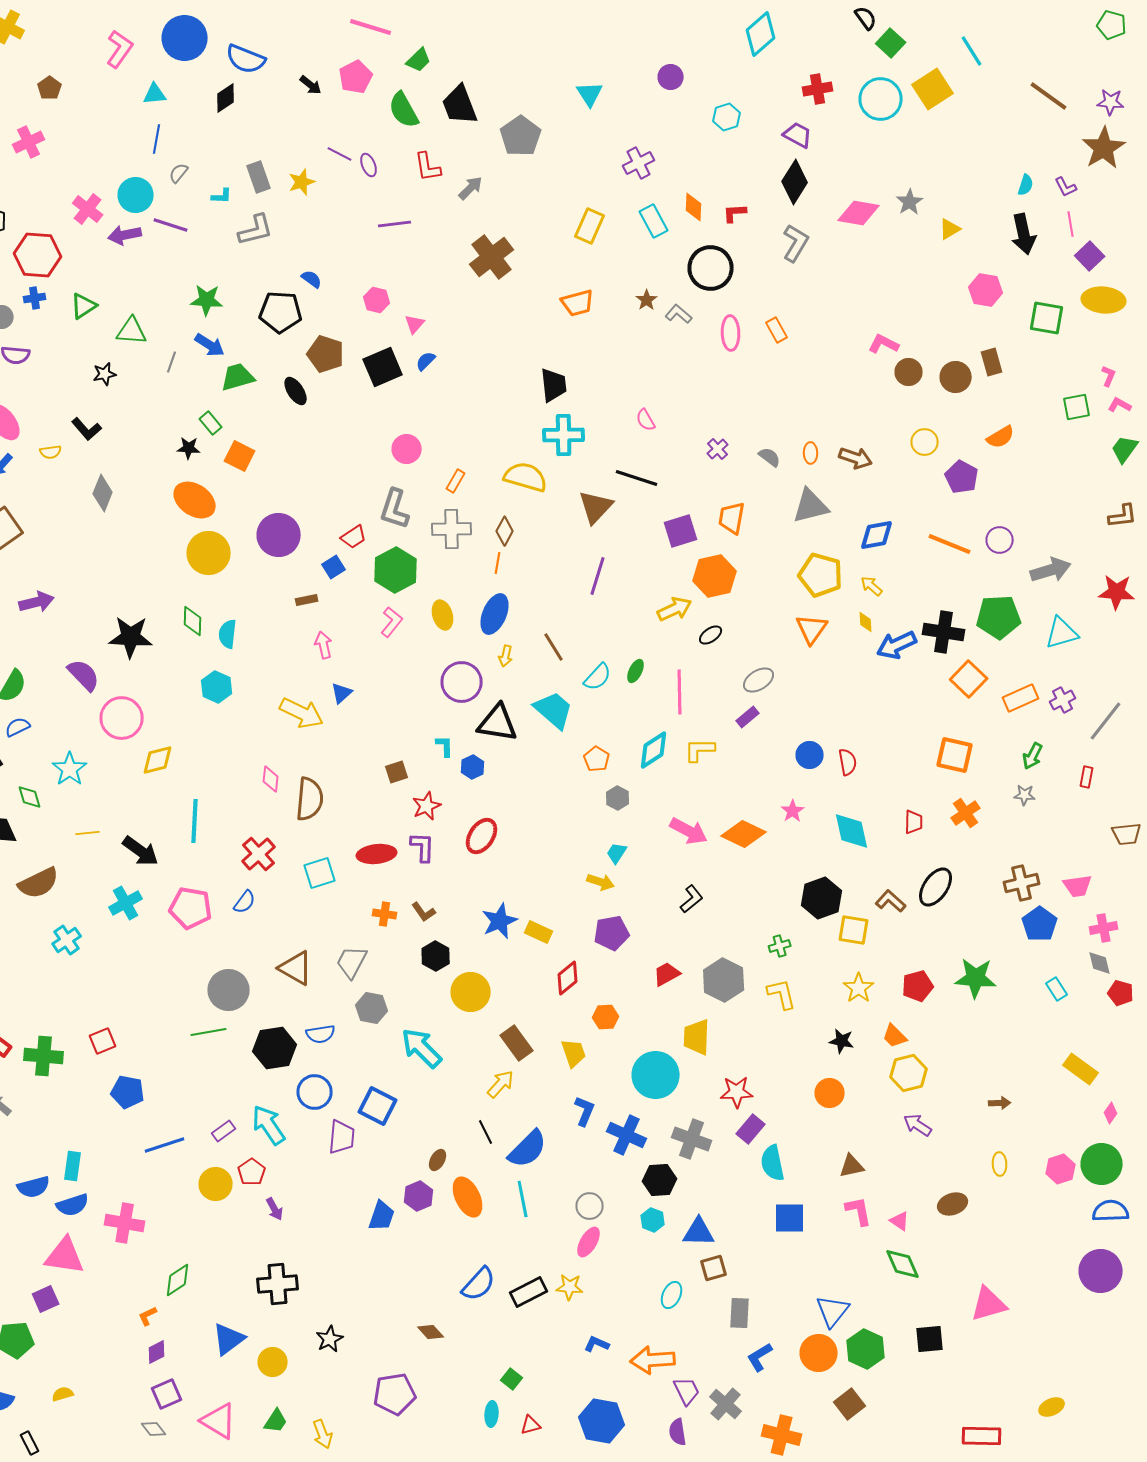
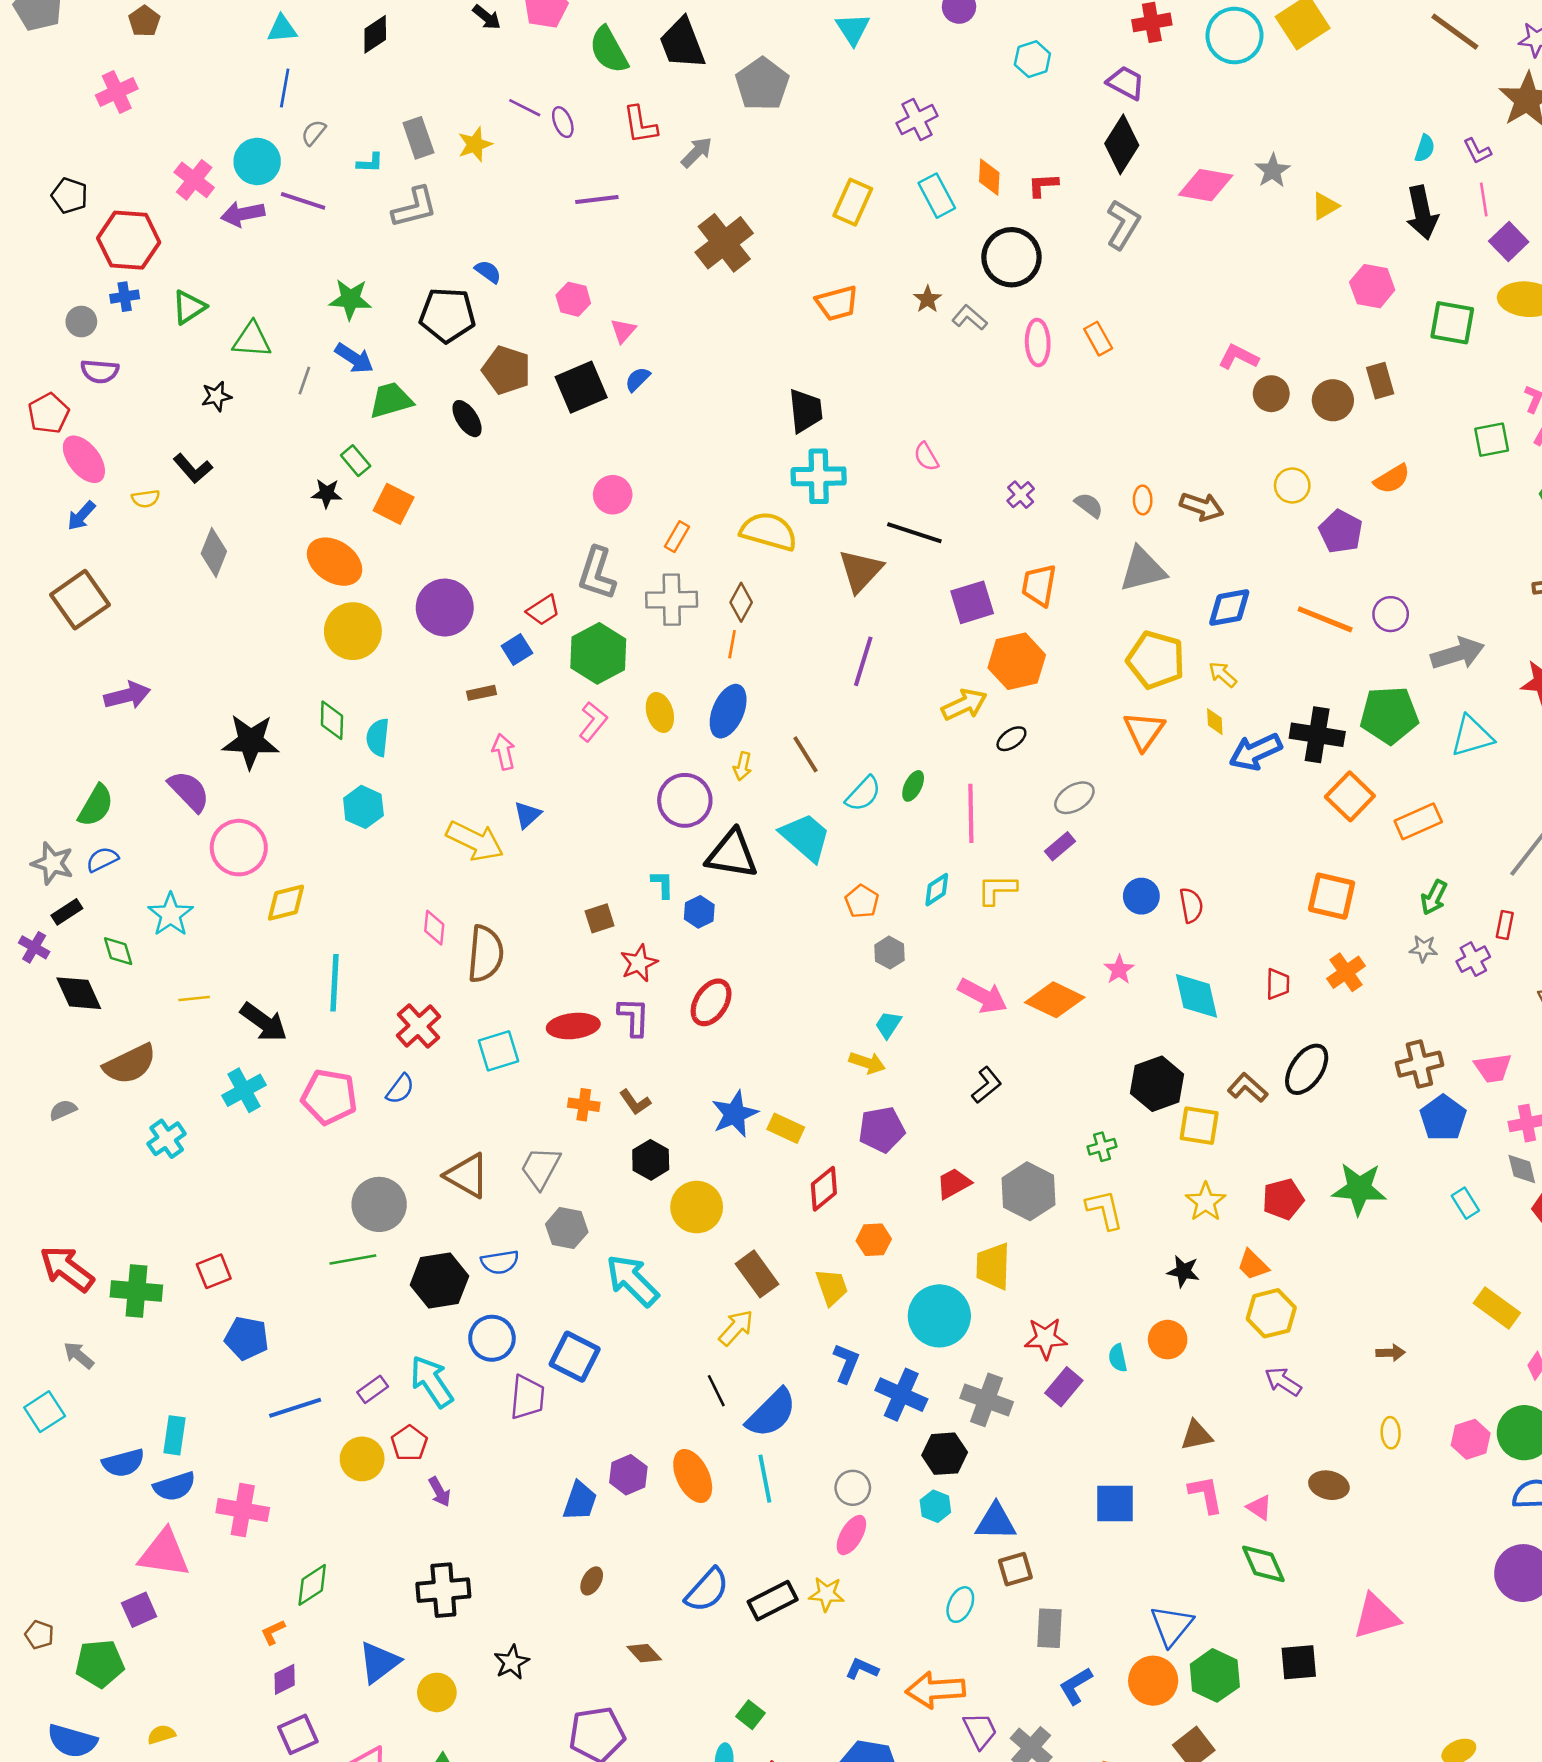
purple cross: (1063, 700) -> (1473, 959), moved
cyan diamond: (654, 750) -> (937, 890), size x0.7
brown ellipse: (438, 1160) -> (592, 1581), moved
cyan semicircle: (773, 1163) -> (1118, 1358), moved, size x0.6
brown ellipse: (953, 1204) -> (1329, 1485), turned 32

